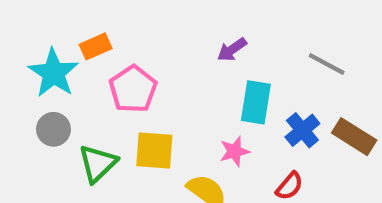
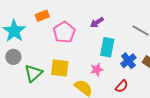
orange rectangle: (96, 46) -> (42, 16), moved
pink pentagon: (133, 89) -> (64, 32), moved

